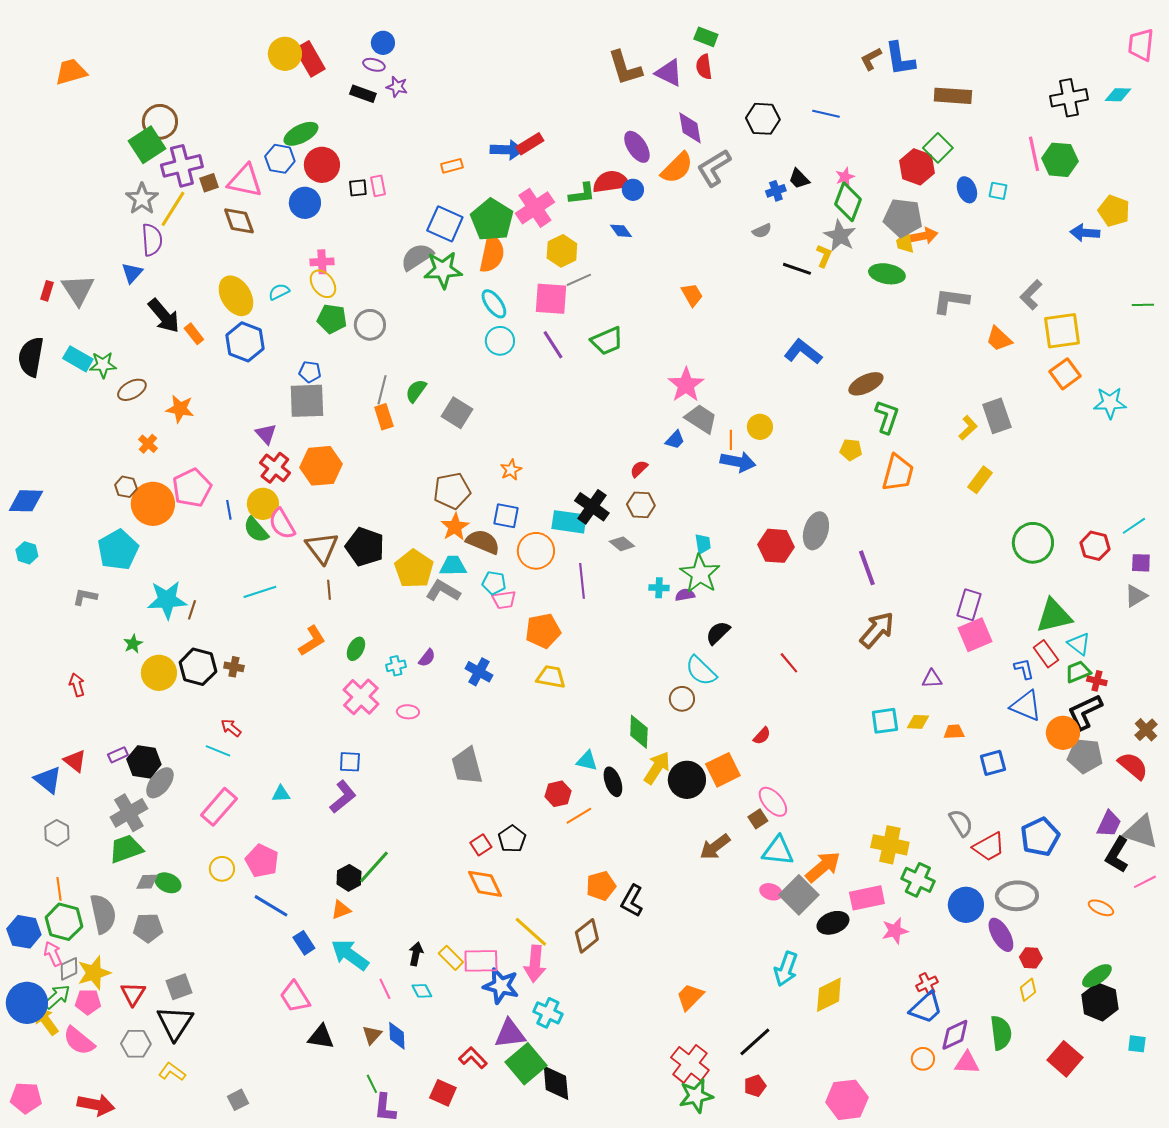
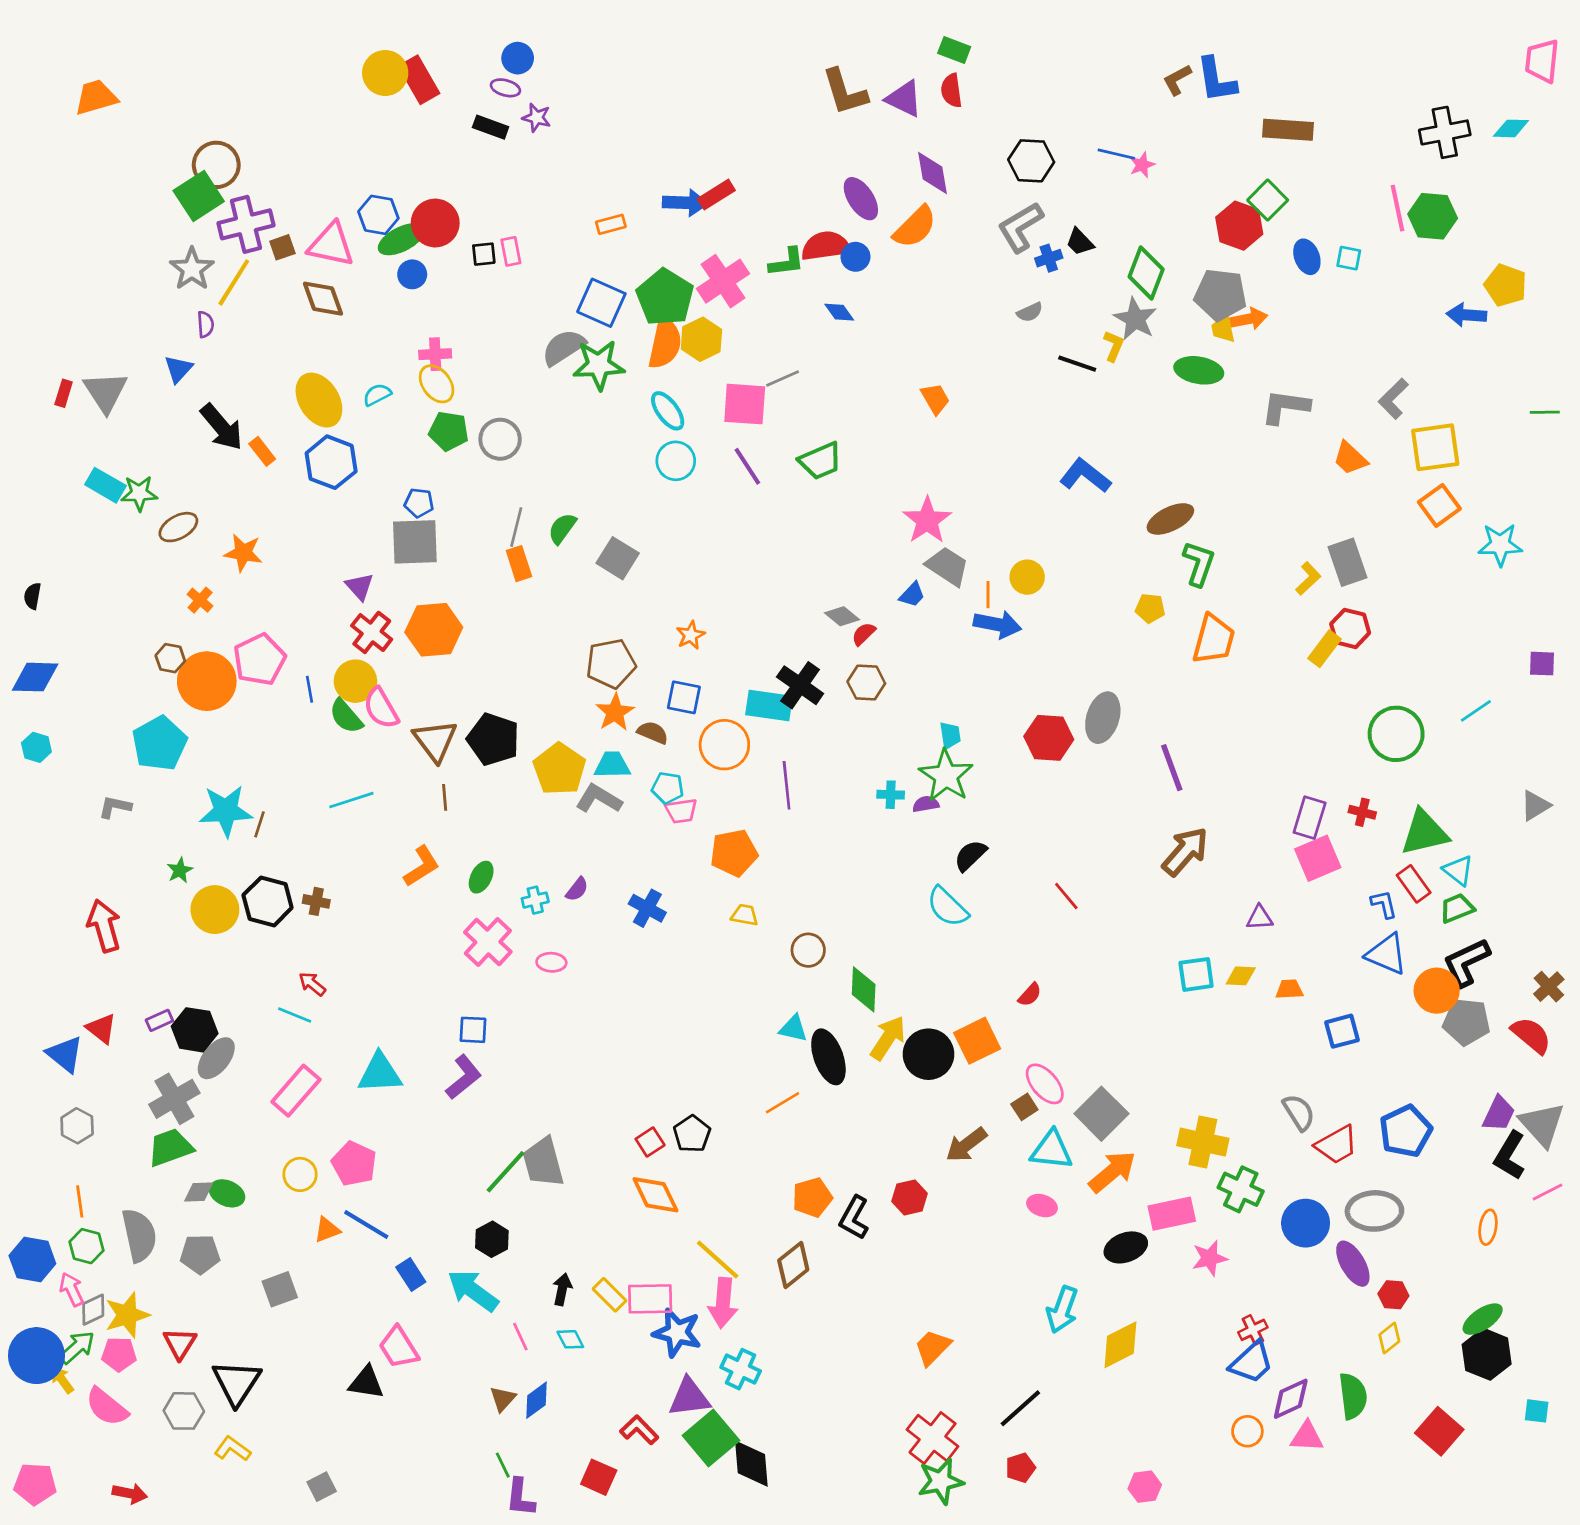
green ellipse: (301, 134) -> (401, 239), moved
gray L-shape: (714, 168) -> (1020, 227), moved
pink star: (845, 177) -> (1142, 165), moved
blue circle: (305, 203) -> (412, 274), size x0.7
purple semicircle: (152, 240) -> (205, 324), size x0.6
yellow hexagon: (562, 251) -> (701, 339), moved
black semicircle: (31, 357) -> (32, 596), moved, size x0.5
cyan line: (1134, 526) -> (1476, 711), moved
brown semicircle: (483, 542) -> (653, 733), size x0.7
gray diamond: (622, 544) -> (842, 616), moved
red hexagon: (1095, 546) -> (1350, 628), moved
purple square: (1141, 563) -> (1542, 664), moved
yellow trapezoid: (551, 677) -> (745, 915), size x0.7
red cross: (1097, 681) -> (1362, 812), moved
red arrow: (77, 685) -> (104, 926), size x1.6
brown circle: (682, 699) -> (808, 950), moved
gray trapezoid: (467, 766) -> (543, 1162), moved
black ellipse: (613, 782) -> (828, 1057), size x1.4
cyan triangle: (281, 794) -> (380, 1073), size x1.8
red hexagon: (558, 794) -> (910, 1197), moved
gray triangle: (1141, 832) -> (1542, 1124), turned 30
black hexagon: (349, 878) -> (492, 1239), moved
gray square: (799, 895) -> (1101, 1114), moved
orange ellipse: (1101, 908) -> (1488, 1227), turned 75
orange triangle: (341, 910) -> (327, 1230), moved
green hexagon: (64, 922) -> (86, 1246), size x0.7
gray square: (179, 987) -> (280, 1289), moved
yellow arrow: (46, 1021) -> (62, 1380), size x0.7
blue diamond: (397, 1036) -> (537, 1400), turned 56
black triangle: (321, 1037) -> (366, 1383), moved
pink hexagon: (847, 1100) -> (1145, 1487), size x0.6
red arrow: (96, 1105) -> (130, 1493), size x0.7

